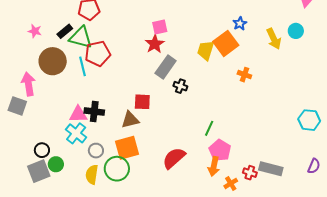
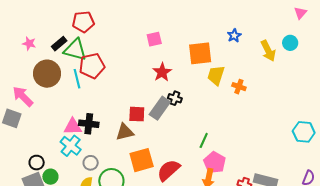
orange square: (226, 43) -> (200, 53), moved, turned 30
red star: (155, 44) -> (162, 72), moved
yellow trapezoid: (206, 50) -> (216, 75), moved
gray rectangle: (166, 67) -> (160, 108), moved
pink arrow: (28, 84) -> (23, 96), turned -35
orange square: (127, 148) -> (142, 160), moved

